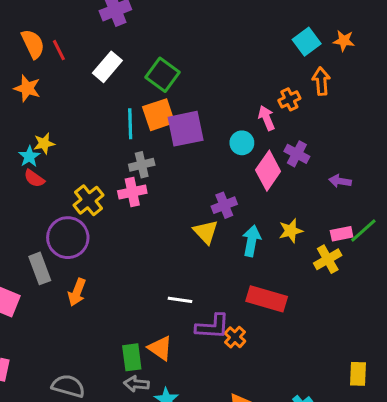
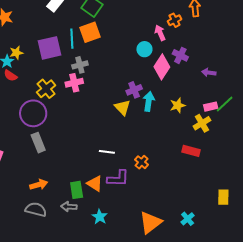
purple square: (186, 129) -> (49, 48), moved
cyan arrow: (252, 241) -> (149, 101), moved
gray rectangle: (40, 268) -> (38, 143), moved
orange arrow: (77, 292) -> (39, 185), moved, turned -126
red rectangle: (267, 299) -> (191, 151), moved, size x0.7
purple L-shape: (212, 327) -> (118, 178), moved
orange cross: (235, 337) -> (142, 162), moved
gray arrow: (136, 384) -> (69, 207), moved

